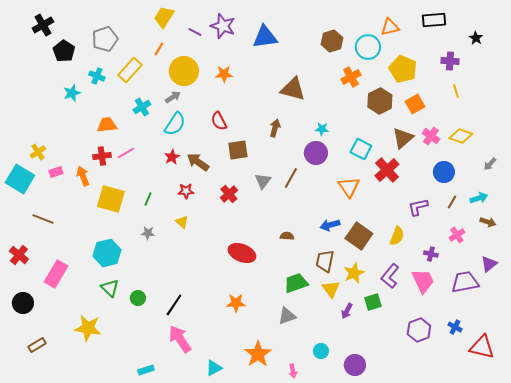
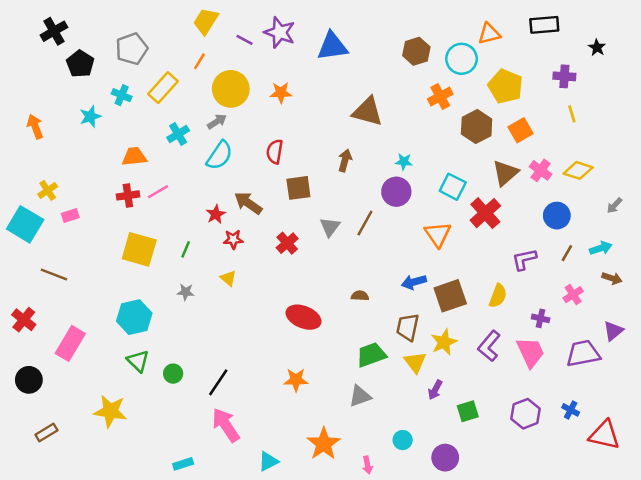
red semicircle: (219, 121) -> (275, 152), turned 36
red star: (172, 157) -> (216, 214), moved
orange arrow: (83, 176) -> (35, 127), moved
brown square: (359, 236) -> (450, 296), turned 36
green square: (373, 302) -> (468, 411), moved

